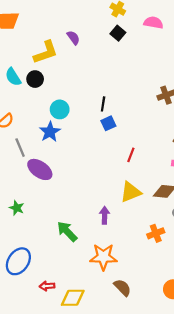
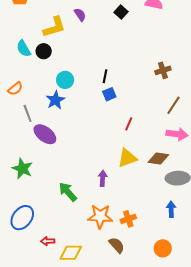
green star: (17, 208) -> (22, 169), size x1.5
orange cross: (156, 233) -> (128, 219), moved

